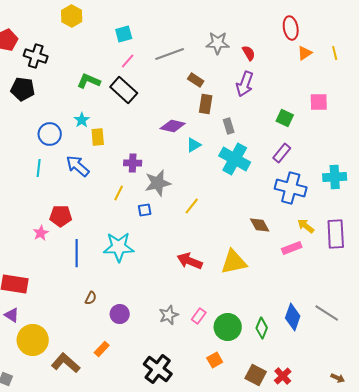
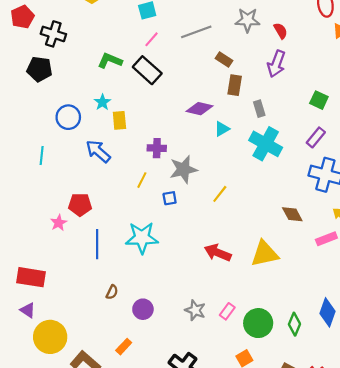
cyan line: (39, 168) -> (42, 156), moved
gray star: (169, 315) -> (195, 310), turned -30

